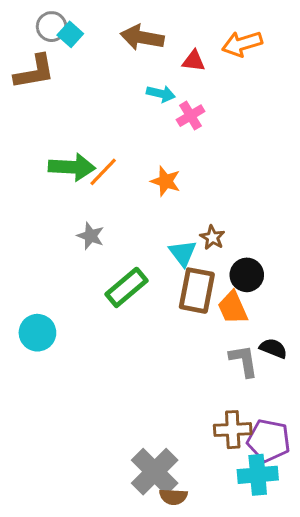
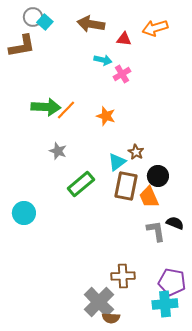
cyan triangle: (183, 253) -> (117, 162), turned 30
brown cross: (233, 430) -> (123, 276), moved

